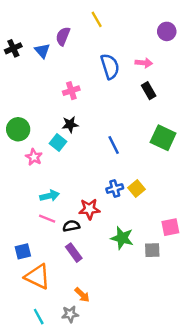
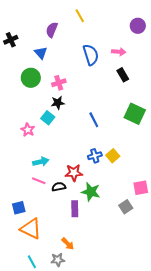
blue triangle: (42, 51) -> (41, 53), moved
pink cross: (71, 91) -> (59, 83), moved
green circle: (18, 129) -> (31, 78), moved
green star: (122, 238) -> (91, 192), moved
gray square: (152, 250) -> (126, 207), turned -32
purple rectangle: (74, 253) -> (75, 209), moved, turned 35

